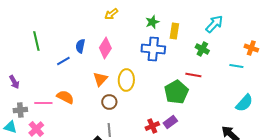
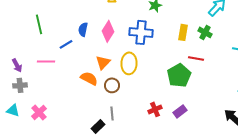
yellow rectangle: (174, 31) -> (183, 32), moved
blue cross: (153, 49) -> (141, 32), moved
orange semicircle: (65, 97) -> (89, 78), moved
pink line: (43, 103) -> (46, 61), moved
gray cross: (20, 110) -> (20, 85), moved
purple rectangle: (170, 122) -> (180, 111), moved

